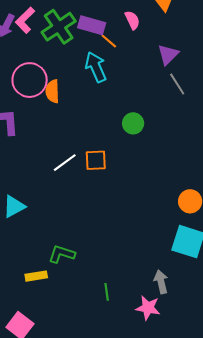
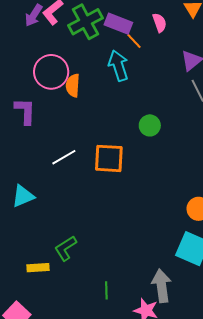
orange square: (96, 160) -> (109, 158), size x1.4
white line: (65, 163) -> (64, 157), moved
green L-shape: (62, 254) -> (66, 248), turned -56
gray arrow: (161, 282) -> (162, 286), size x1.4

